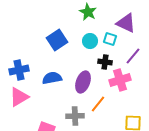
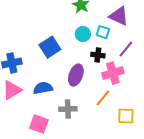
blue square: (57, 40) -> (50, 47), moved
blue semicircle: (52, 78) -> (43, 88), moved
orange line: (98, 104) -> (103, 98), moved

